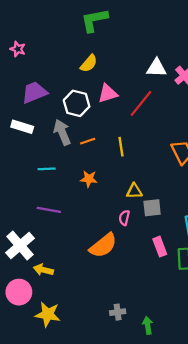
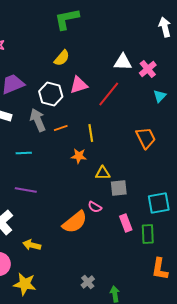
orange star: (89, 179) -> (79, 156), moved
pink semicircle: (124, 218) -> (95, 207), moved, turned -72
yellow arrow: (43, 270) -> (32, 245), moved
gray cross: (118, 312) -> (88, 282), turned -32

